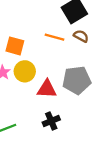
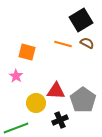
yellow circle: (25, 71) -> (36, 103), moved
gray pentagon: (77, 80) -> (83, 100), moved, turned -30

